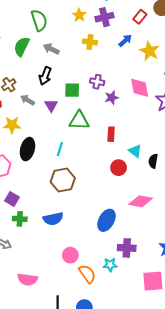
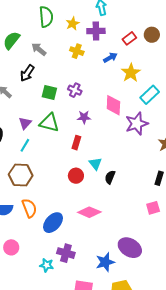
green semicircle: (39, 20) -> (46, 17), moved
purple star: (112, 98) -> (84, 117), moved
purple triangle: (51, 105) -> (25, 123), moved
orange semicircle: (87, 274) -> (29, 208), moved

